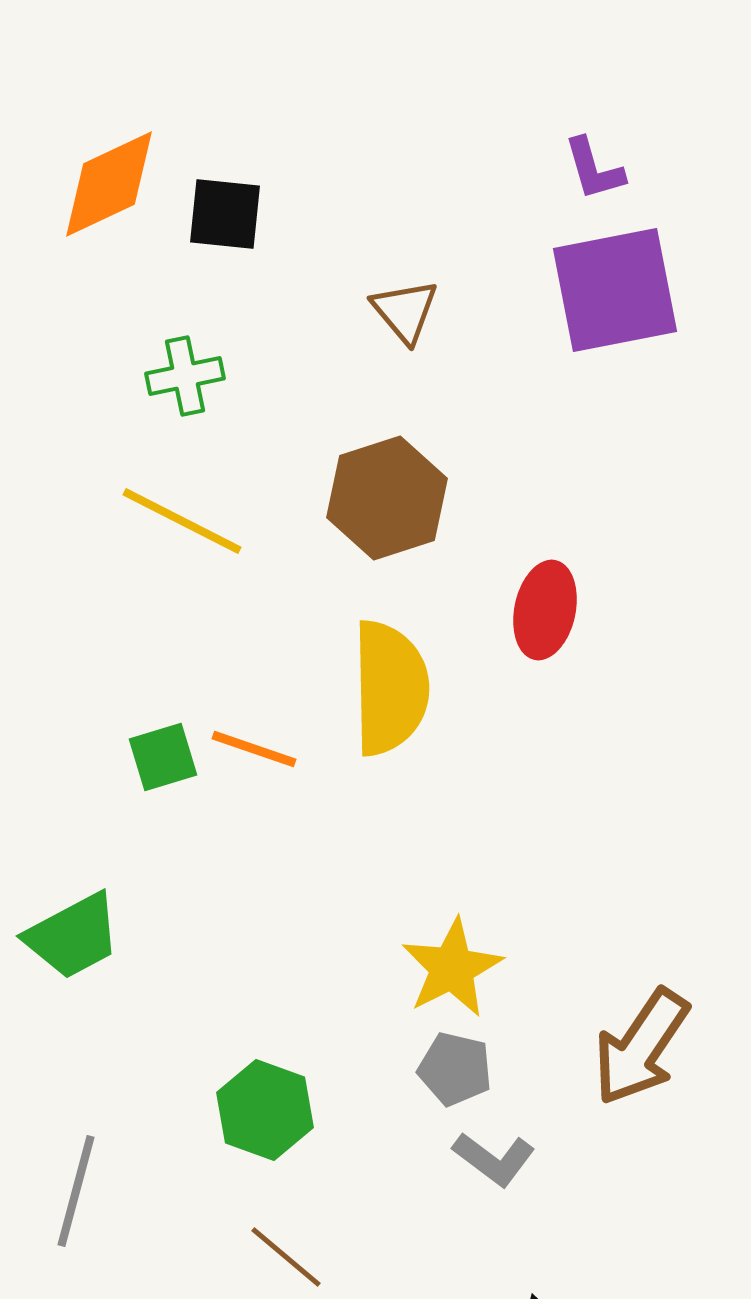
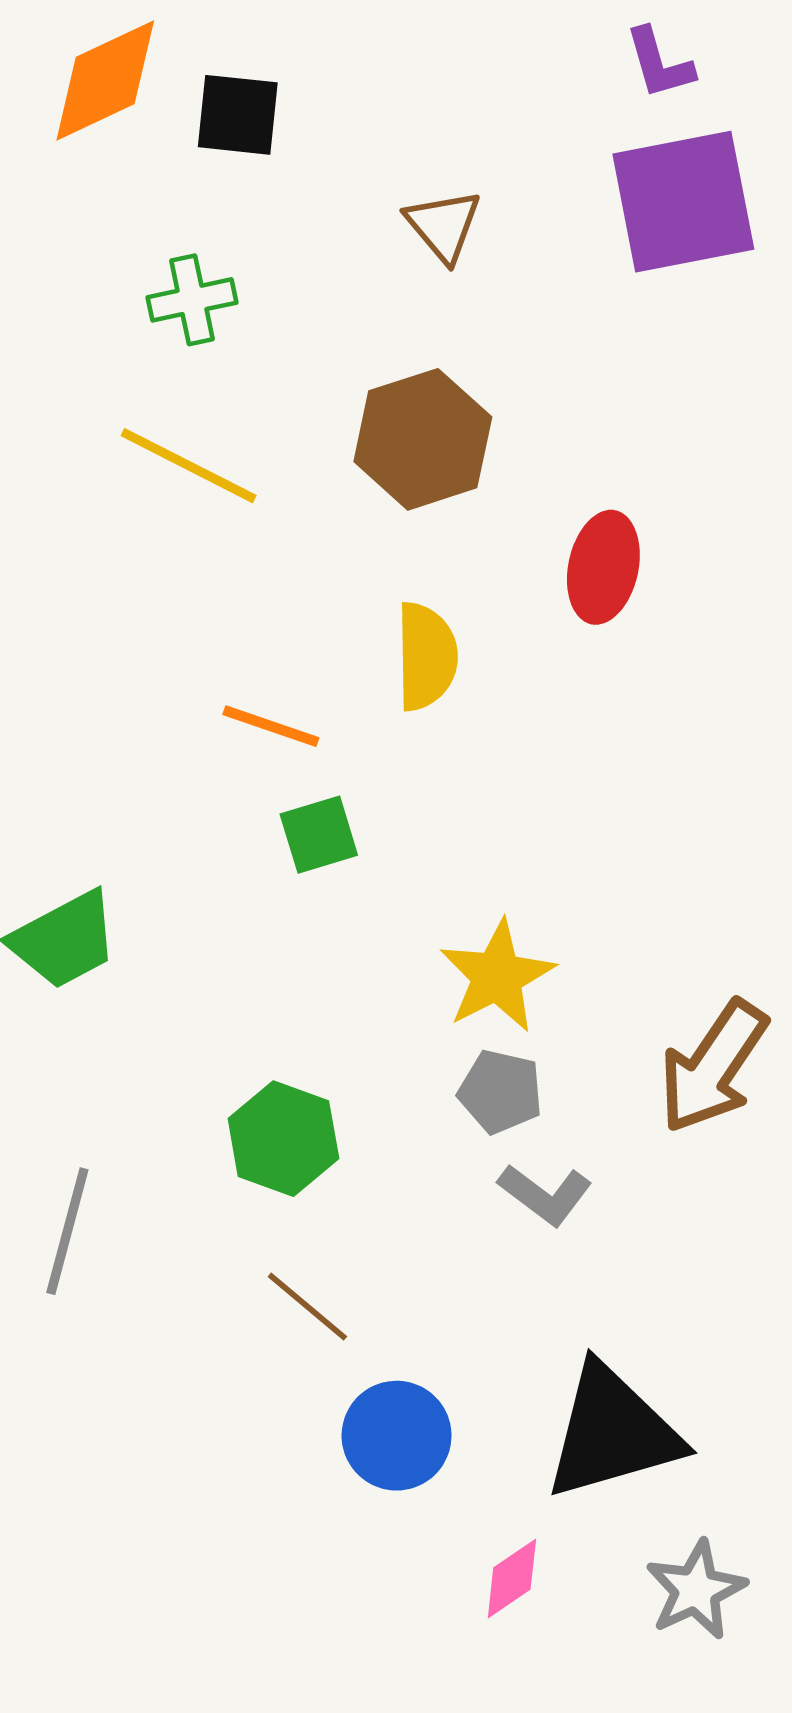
yellow semicircle: (390, 688) -> (426, 656), size x0.7
green square: (163, 757) -> (319, 835), moved

